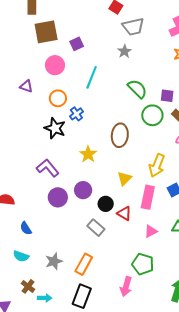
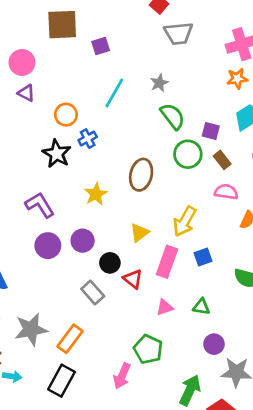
gray star: (124, 51) -> (159, 83), moved
pink circle: (55, 65) -> (22, 62), moved
gray star: (54, 261) -> (31, 329), size x1.4

